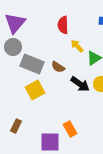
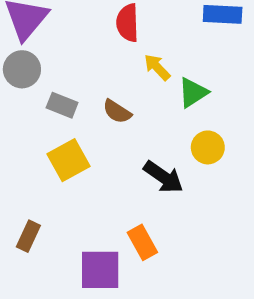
gray rectangle: (32, 64) -> (62, 105), size x0.6
black arrow: (80, 84) -> (163, 177), moved

